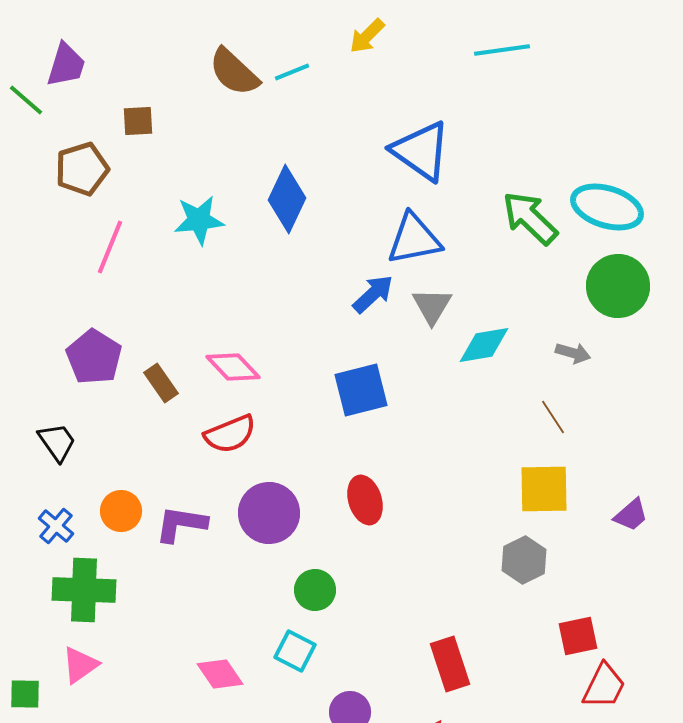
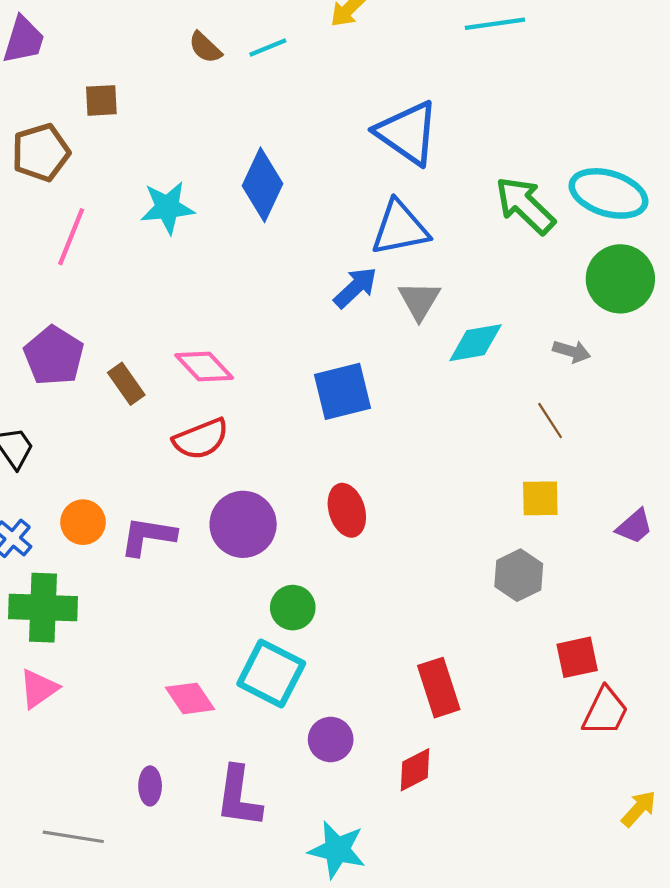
brown semicircle: (234, 72) -> (205, 48), size x0.6
yellow square: (544, 489) -> (540, 498), size x0.7
cyan square: (295, 651) -> (271, 674), size x1.5

